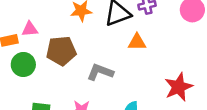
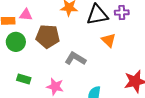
orange triangle: (137, 42) -> (109, 40), turned 35

